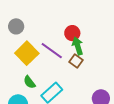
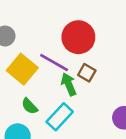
red circle: (72, 33) -> (78, 37), size x1.6
green arrow: (78, 46) -> (69, 84), moved

